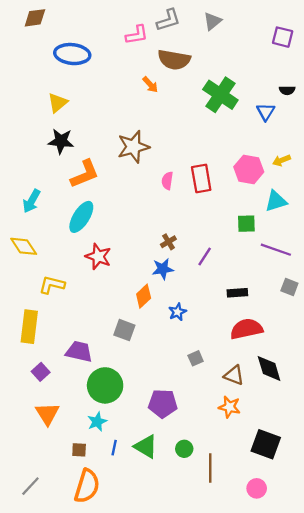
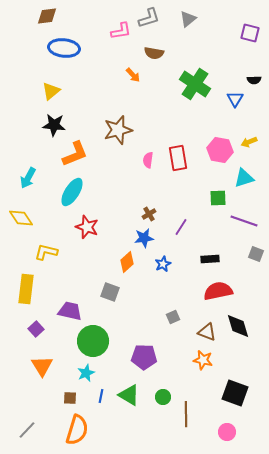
brown diamond: (35, 18) -> (47, 16), moved
brown semicircle: (174, 60) -> (154, 53), size x0.7
blue star: (177, 312) -> (163, 264), moved

